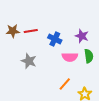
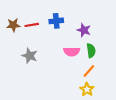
blue cross: (55, 39) -> (56, 21), moved, turned -32
orange line: (65, 84) -> (89, 71), moved

